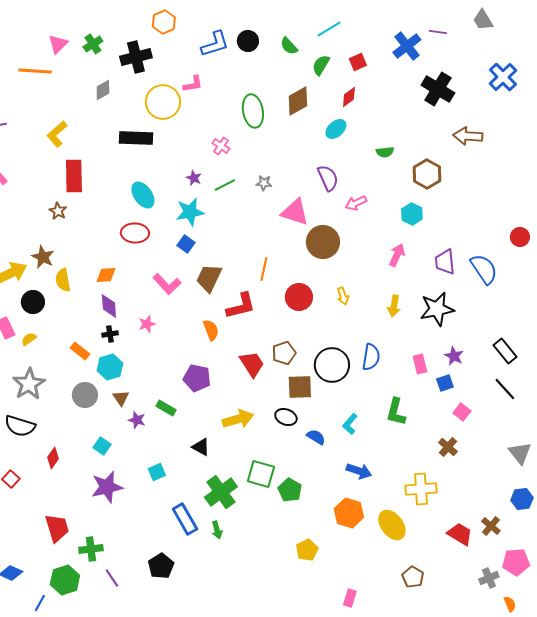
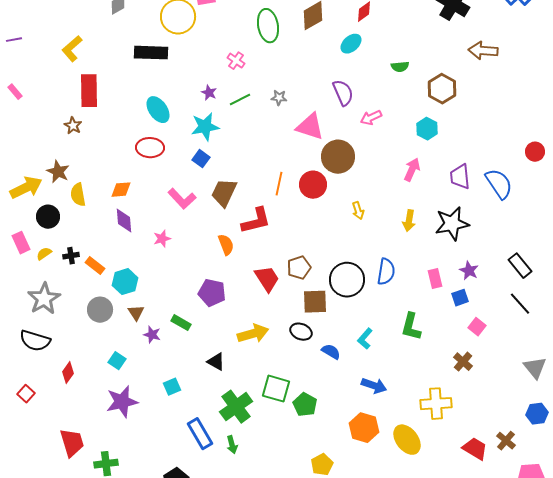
red circle: (299, 297) -> (313, 185), moved
black cross: (110, 334) -> (71, 256), moved

